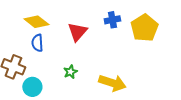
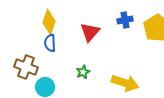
yellow diamond: (36, 22) -> (49, 22), turned 70

